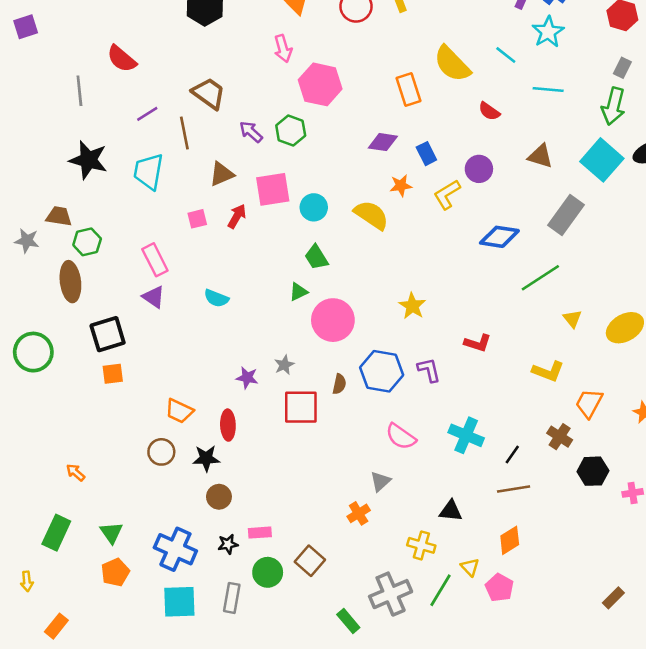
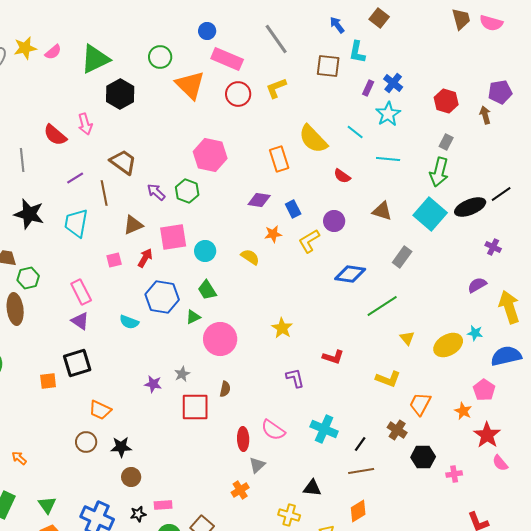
pink arrow: (283, 49) -> (85, 124), moved
yellow semicircle: (371, 215) -> (250, 257), size x0.7
gray rectangle: (566, 215) -> (402, 257), size x0.7
black square: (108, 334) -> (77, 363), moved
blue hexagon: (382, 371) -> (162, 297), moved
red ellipse: (228, 425) -> (243, 439), moved

